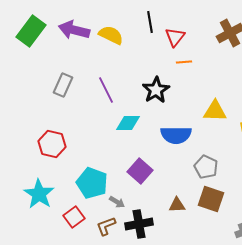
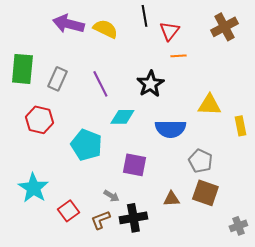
green rectangle: (31, 31) -> (22, 69), moved, turned -32
red hexagon: (52, 144) -> (39, 120), moved
purple square: (140, 171) -> (134, 165), turned -30
cyan pentagon: (92, 183) -> (86, 145), moved

